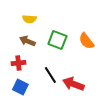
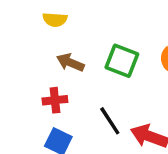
yellow semicircle: (29, 19) -> (55, 20), moved

